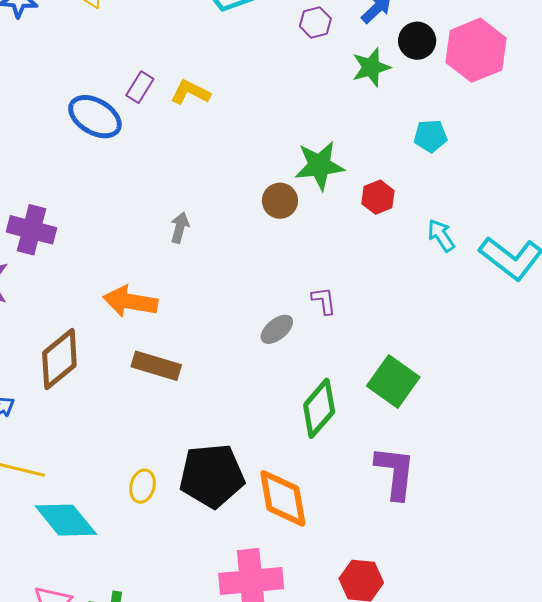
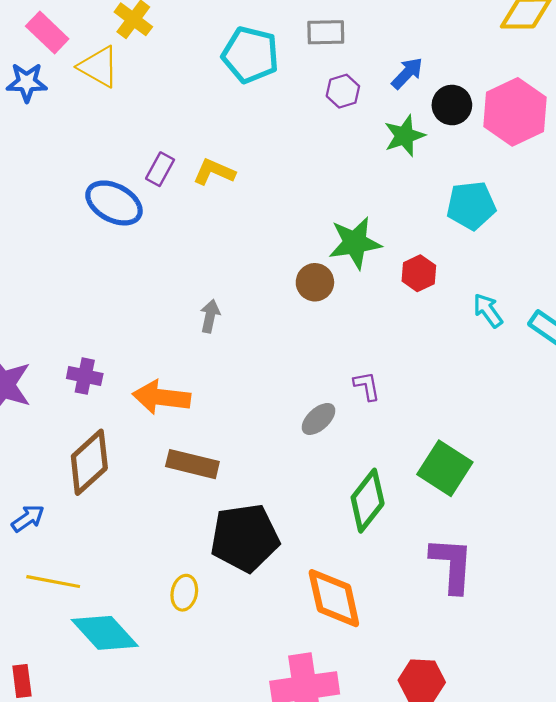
cyan pentagon: (430, 136) -> (471, 205), size x1.4
purple cross: (31, 230) -> (85, 376), moved, size x0.7
black pentagon: (212, 476) -> (245, 538), moved

